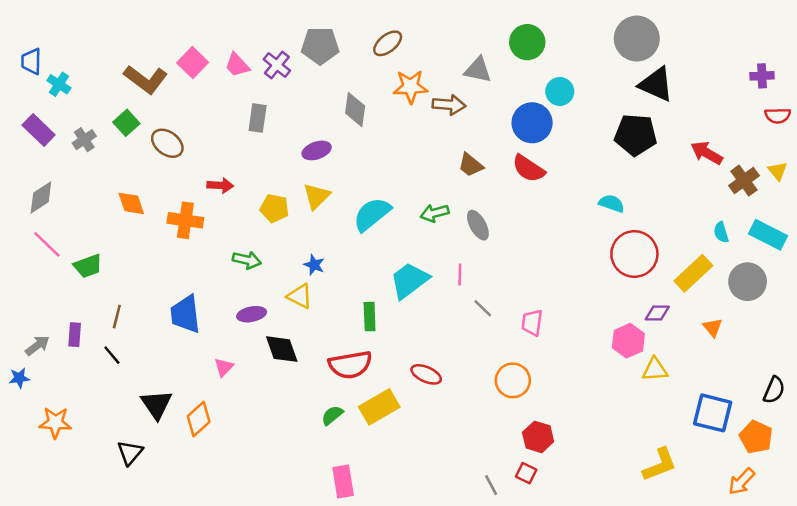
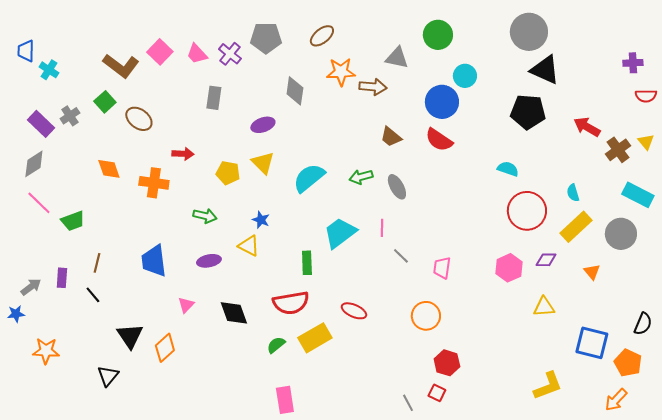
purple rectangle: (39, 130) -> (41, 124), moved
yellow triangle: (317, 196) -> (263, 163), turned -30
cyan semicircle: (721, 232) -> (573, 193), moved
pink hexagon: (628, 341) -> (509, 268), moved
black diamond: (282, 349) -> (234, 313), moved

